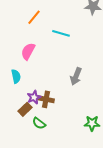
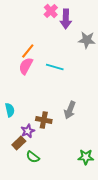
pink semicircle: (28, 51) -> (26, 66), moved
brown cross: (46, 99) -> (44, 120), moved

